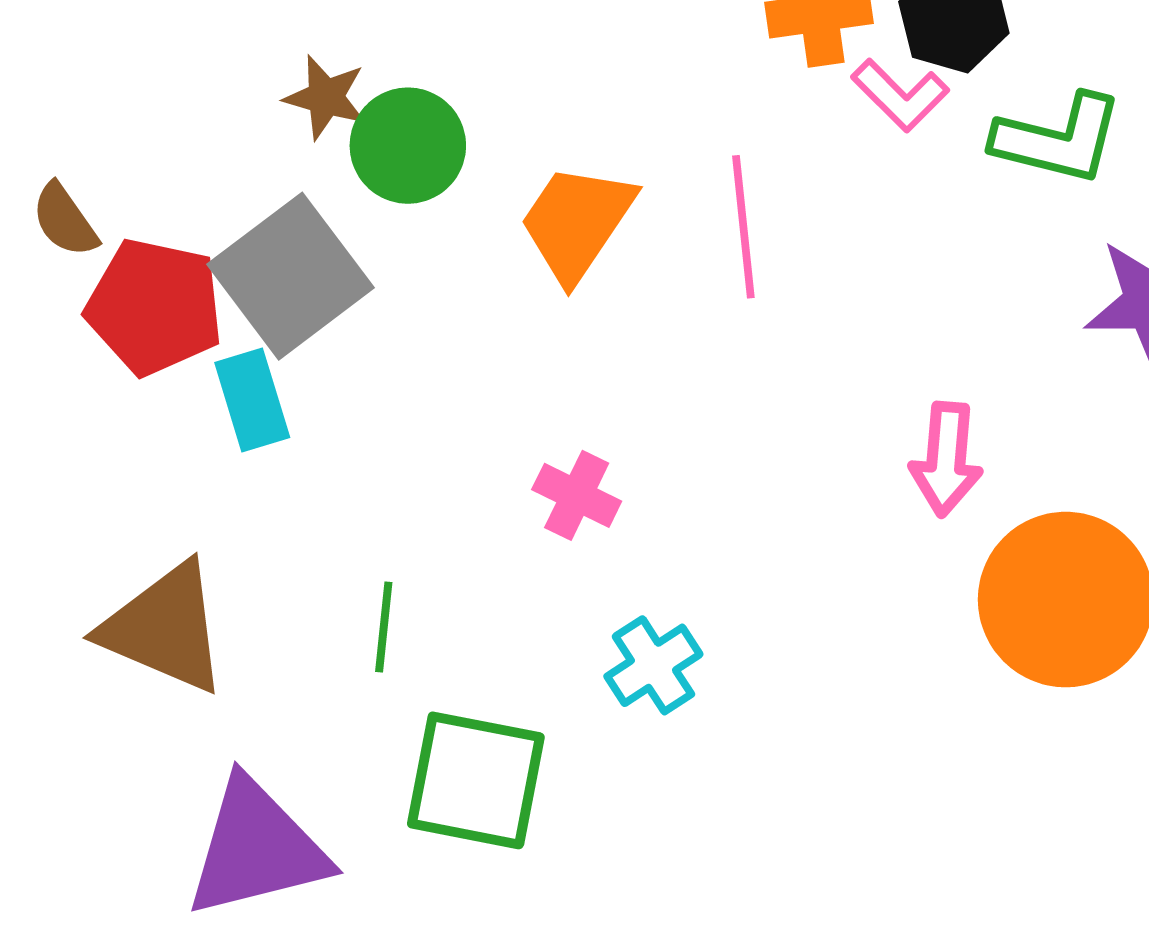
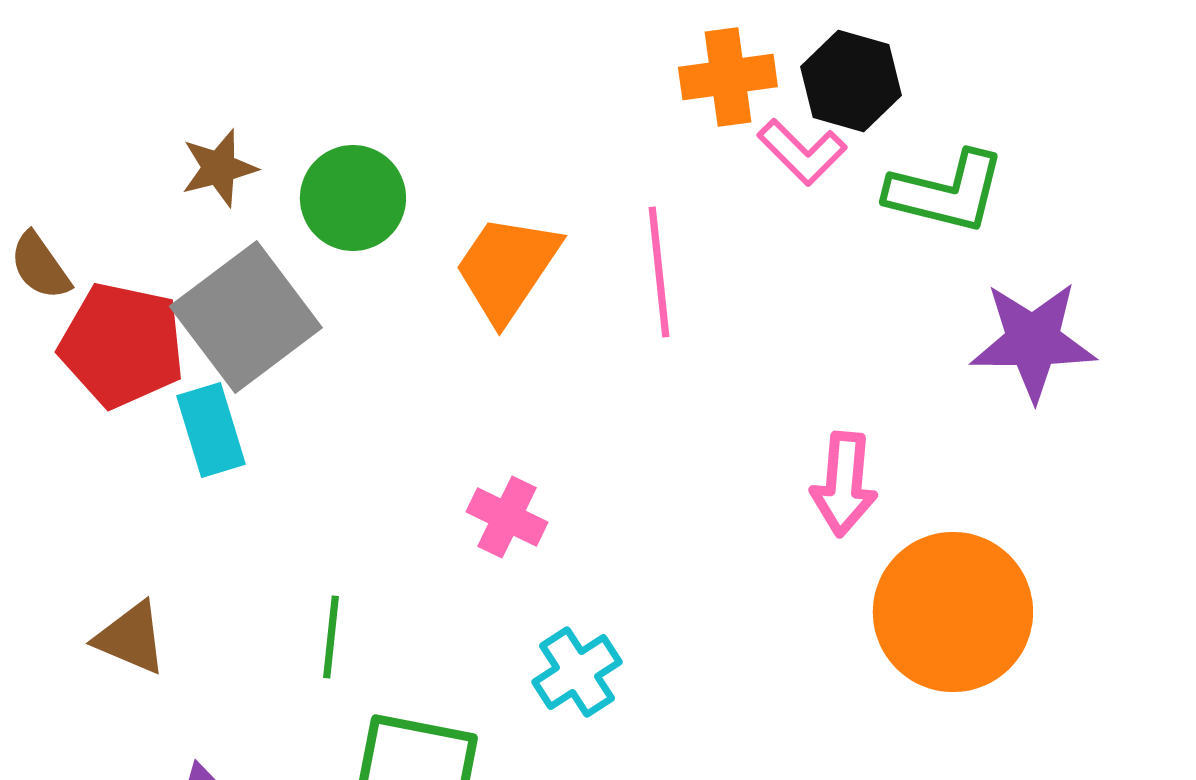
brown star: (326, 97) -> (219, 168), moved, turned -30
brown triangle: (164, 628) -> (131, 638), size x0.6

